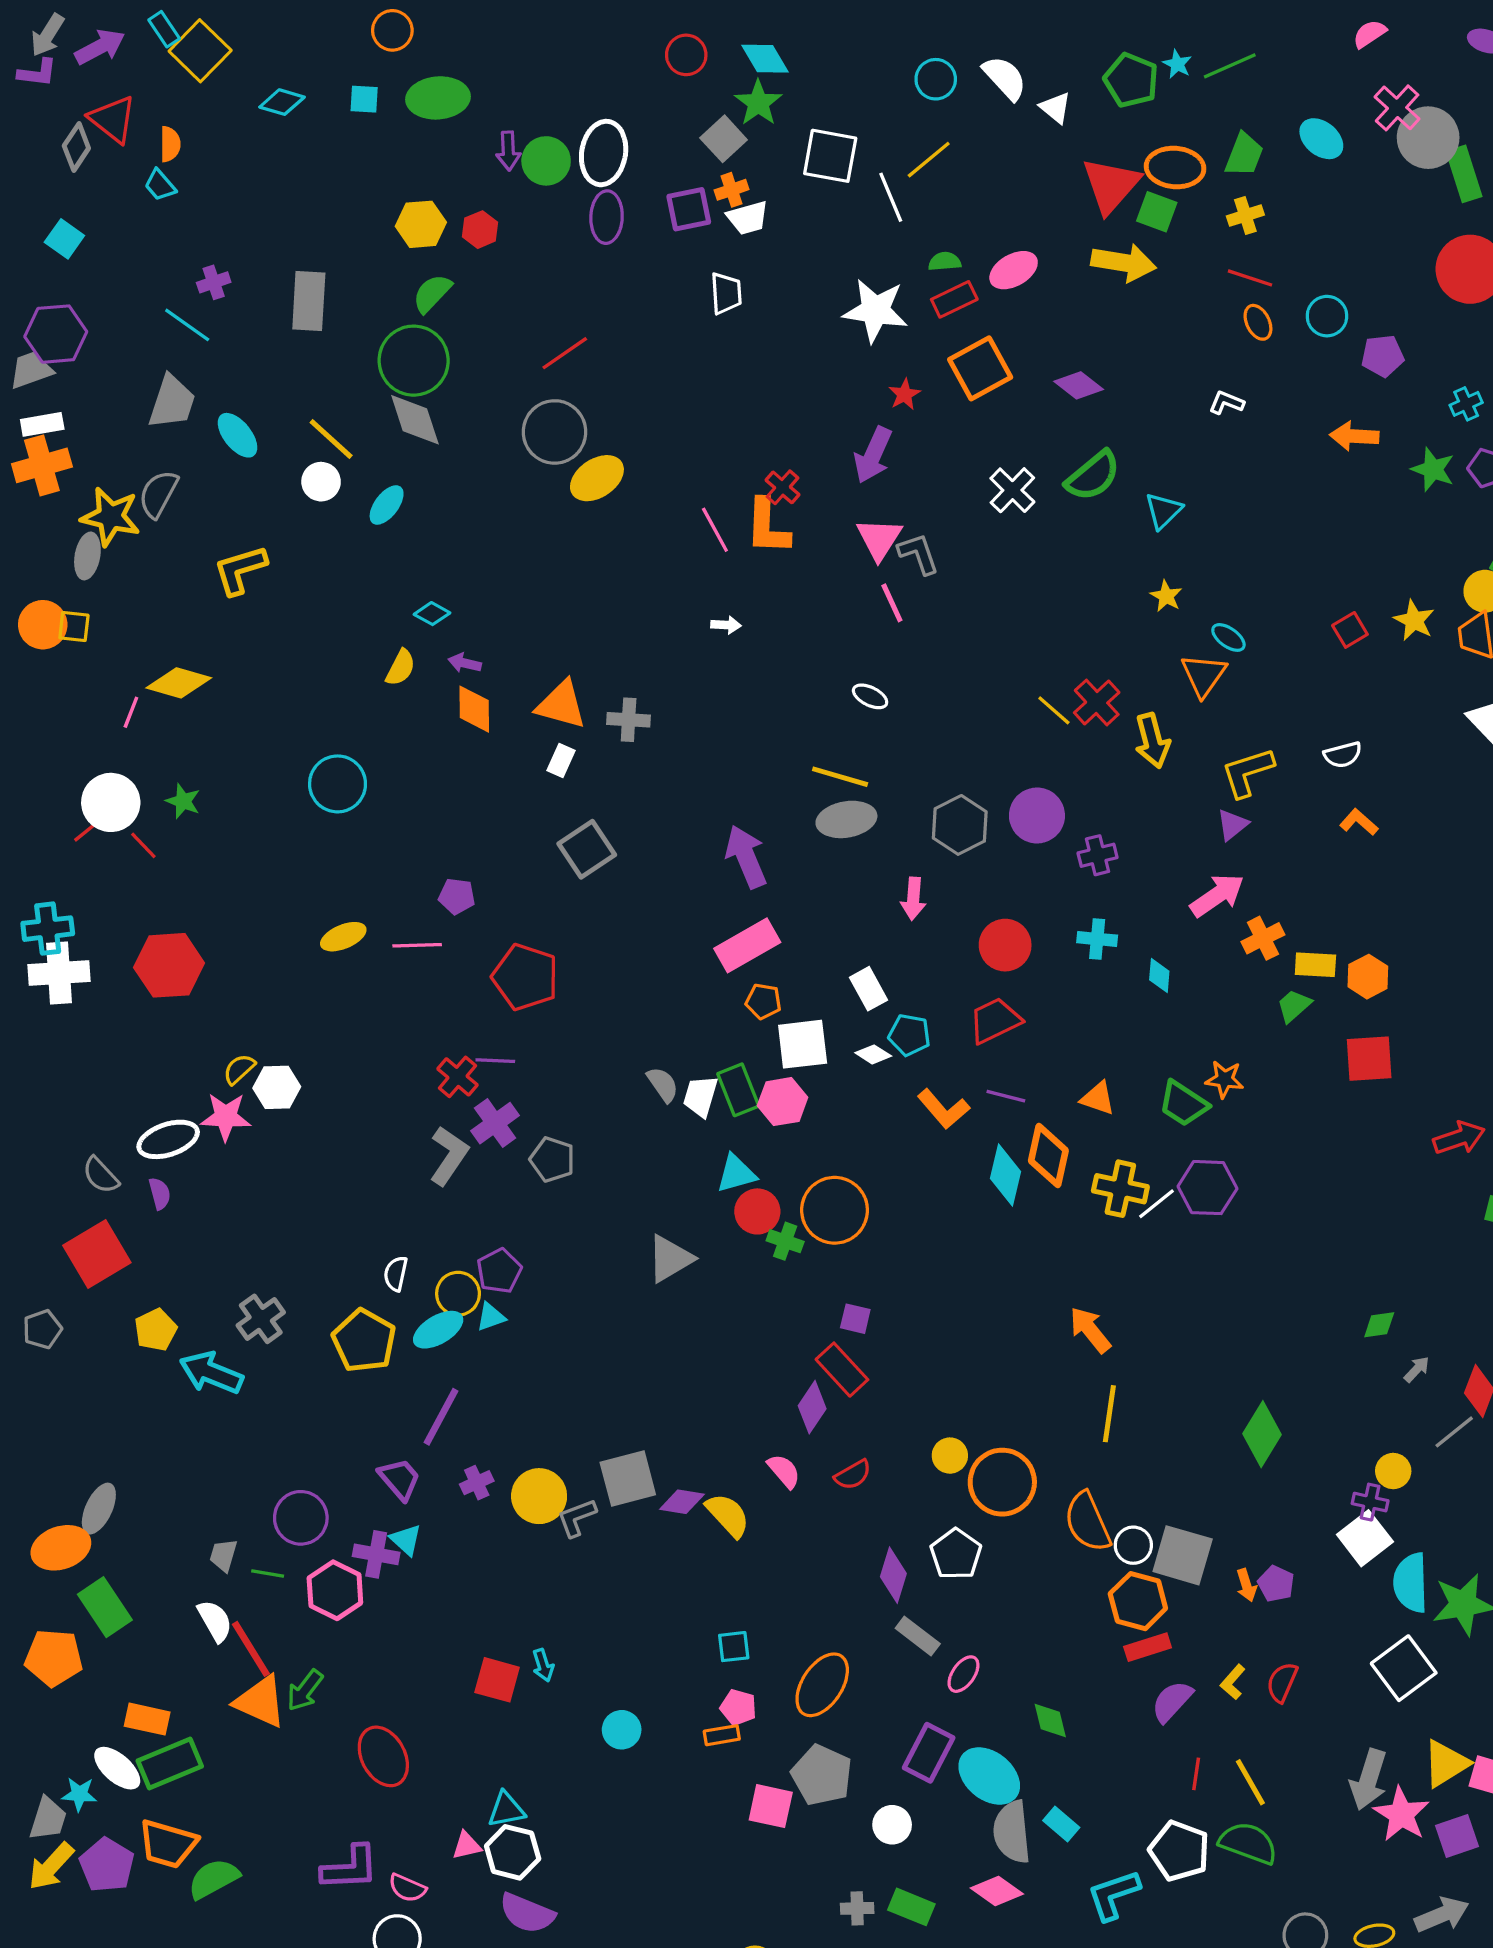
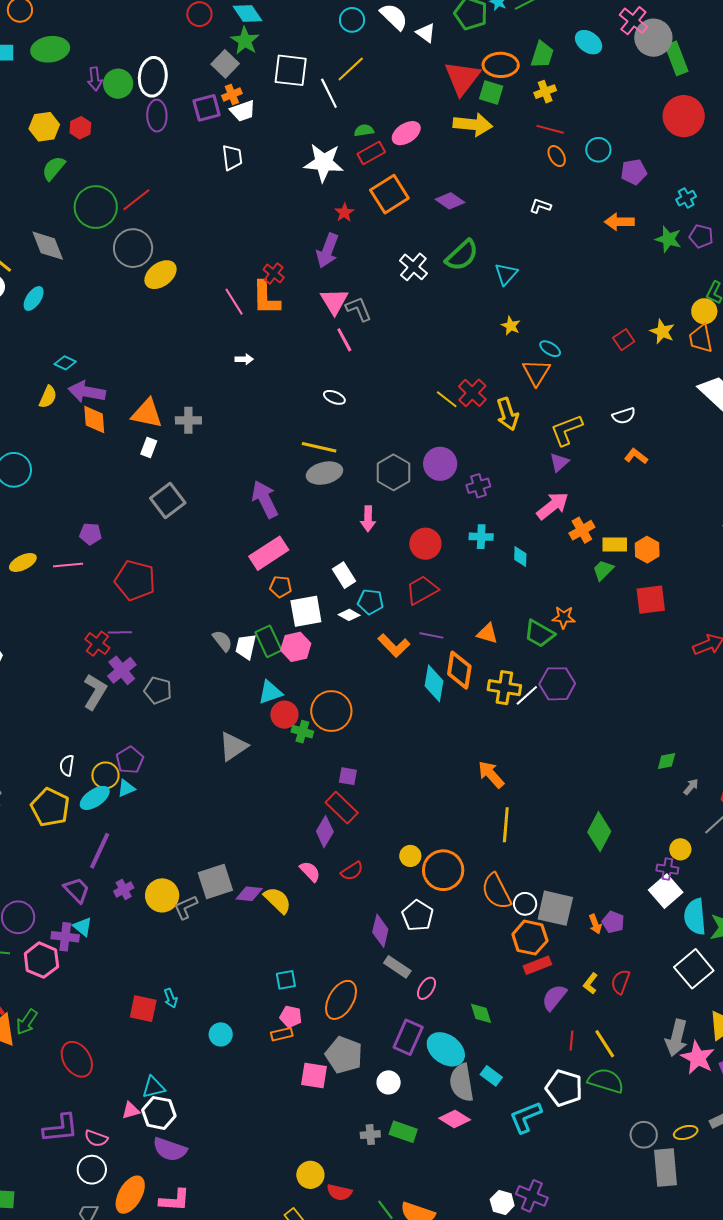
green circle: (414, 361) -> (96, 207), moved
purple arrow: (465, 663) -> (87, 392), size x1.8

